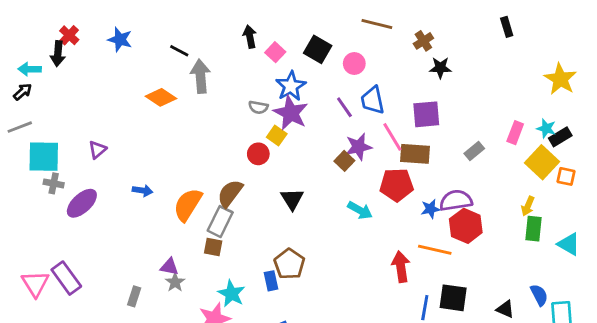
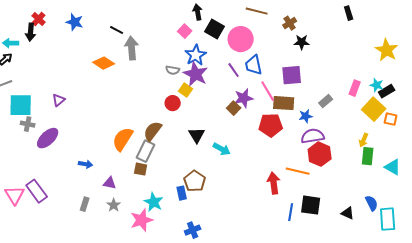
black arrow: (250, 37) -> (198, 12), moved
pink circle: (354, 64) -> (241, 39), size x1.6
blue arrow: (143, 191) -> (86, 164), moved
blue star: (430, 209) -> (306, 116), moved
cyan arrow: (360, 210) -> (222, 149), moved
gray star: (175, 282) -> (114, 205), moved

